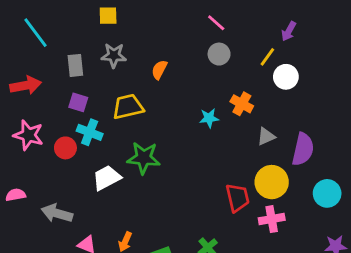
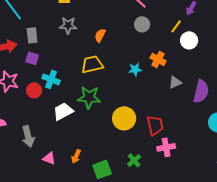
gray rectangle: (75, 65) -> (32, 35), moved
purple square: (78, 102) -> (32, 58), moved
yellow trapezoid: (128, 107) -> (92, 64), moved
yellow circle: (272, 182) -> (124, 118), moved
gray arrow: (57, 213) -> (28, 136), turned -120
pink cross: (272, 219) -> (166, 147), moved

